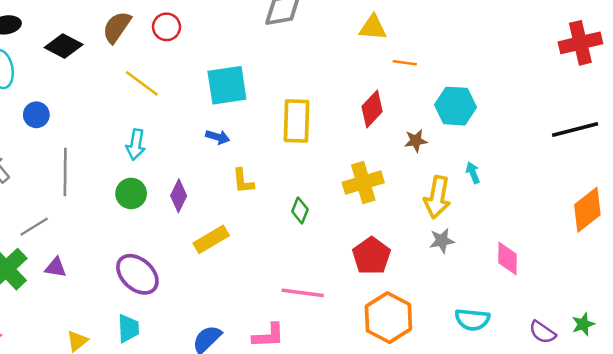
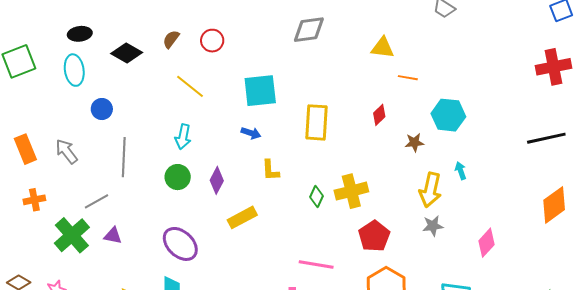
brown semicircle: (117, 27) -> (171, 39), size x0.7
red diamond: (372, 109) -> (379, 115), size x0.7
yellow cross: (363, 182) -> (351, 191), moved
pink diamond: (508, 259) -> (486, 243), turned 40

